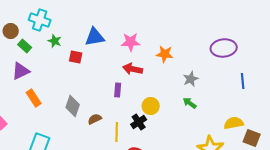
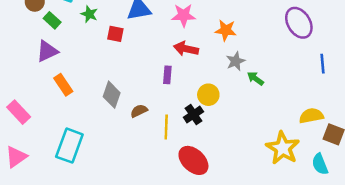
purple ellipse: (224, 48) -> (299, 23), turned 65
gray star: (191, 79) -> (236, 61), moved
green arrow: (190, 103) -> (255, 79), moved

